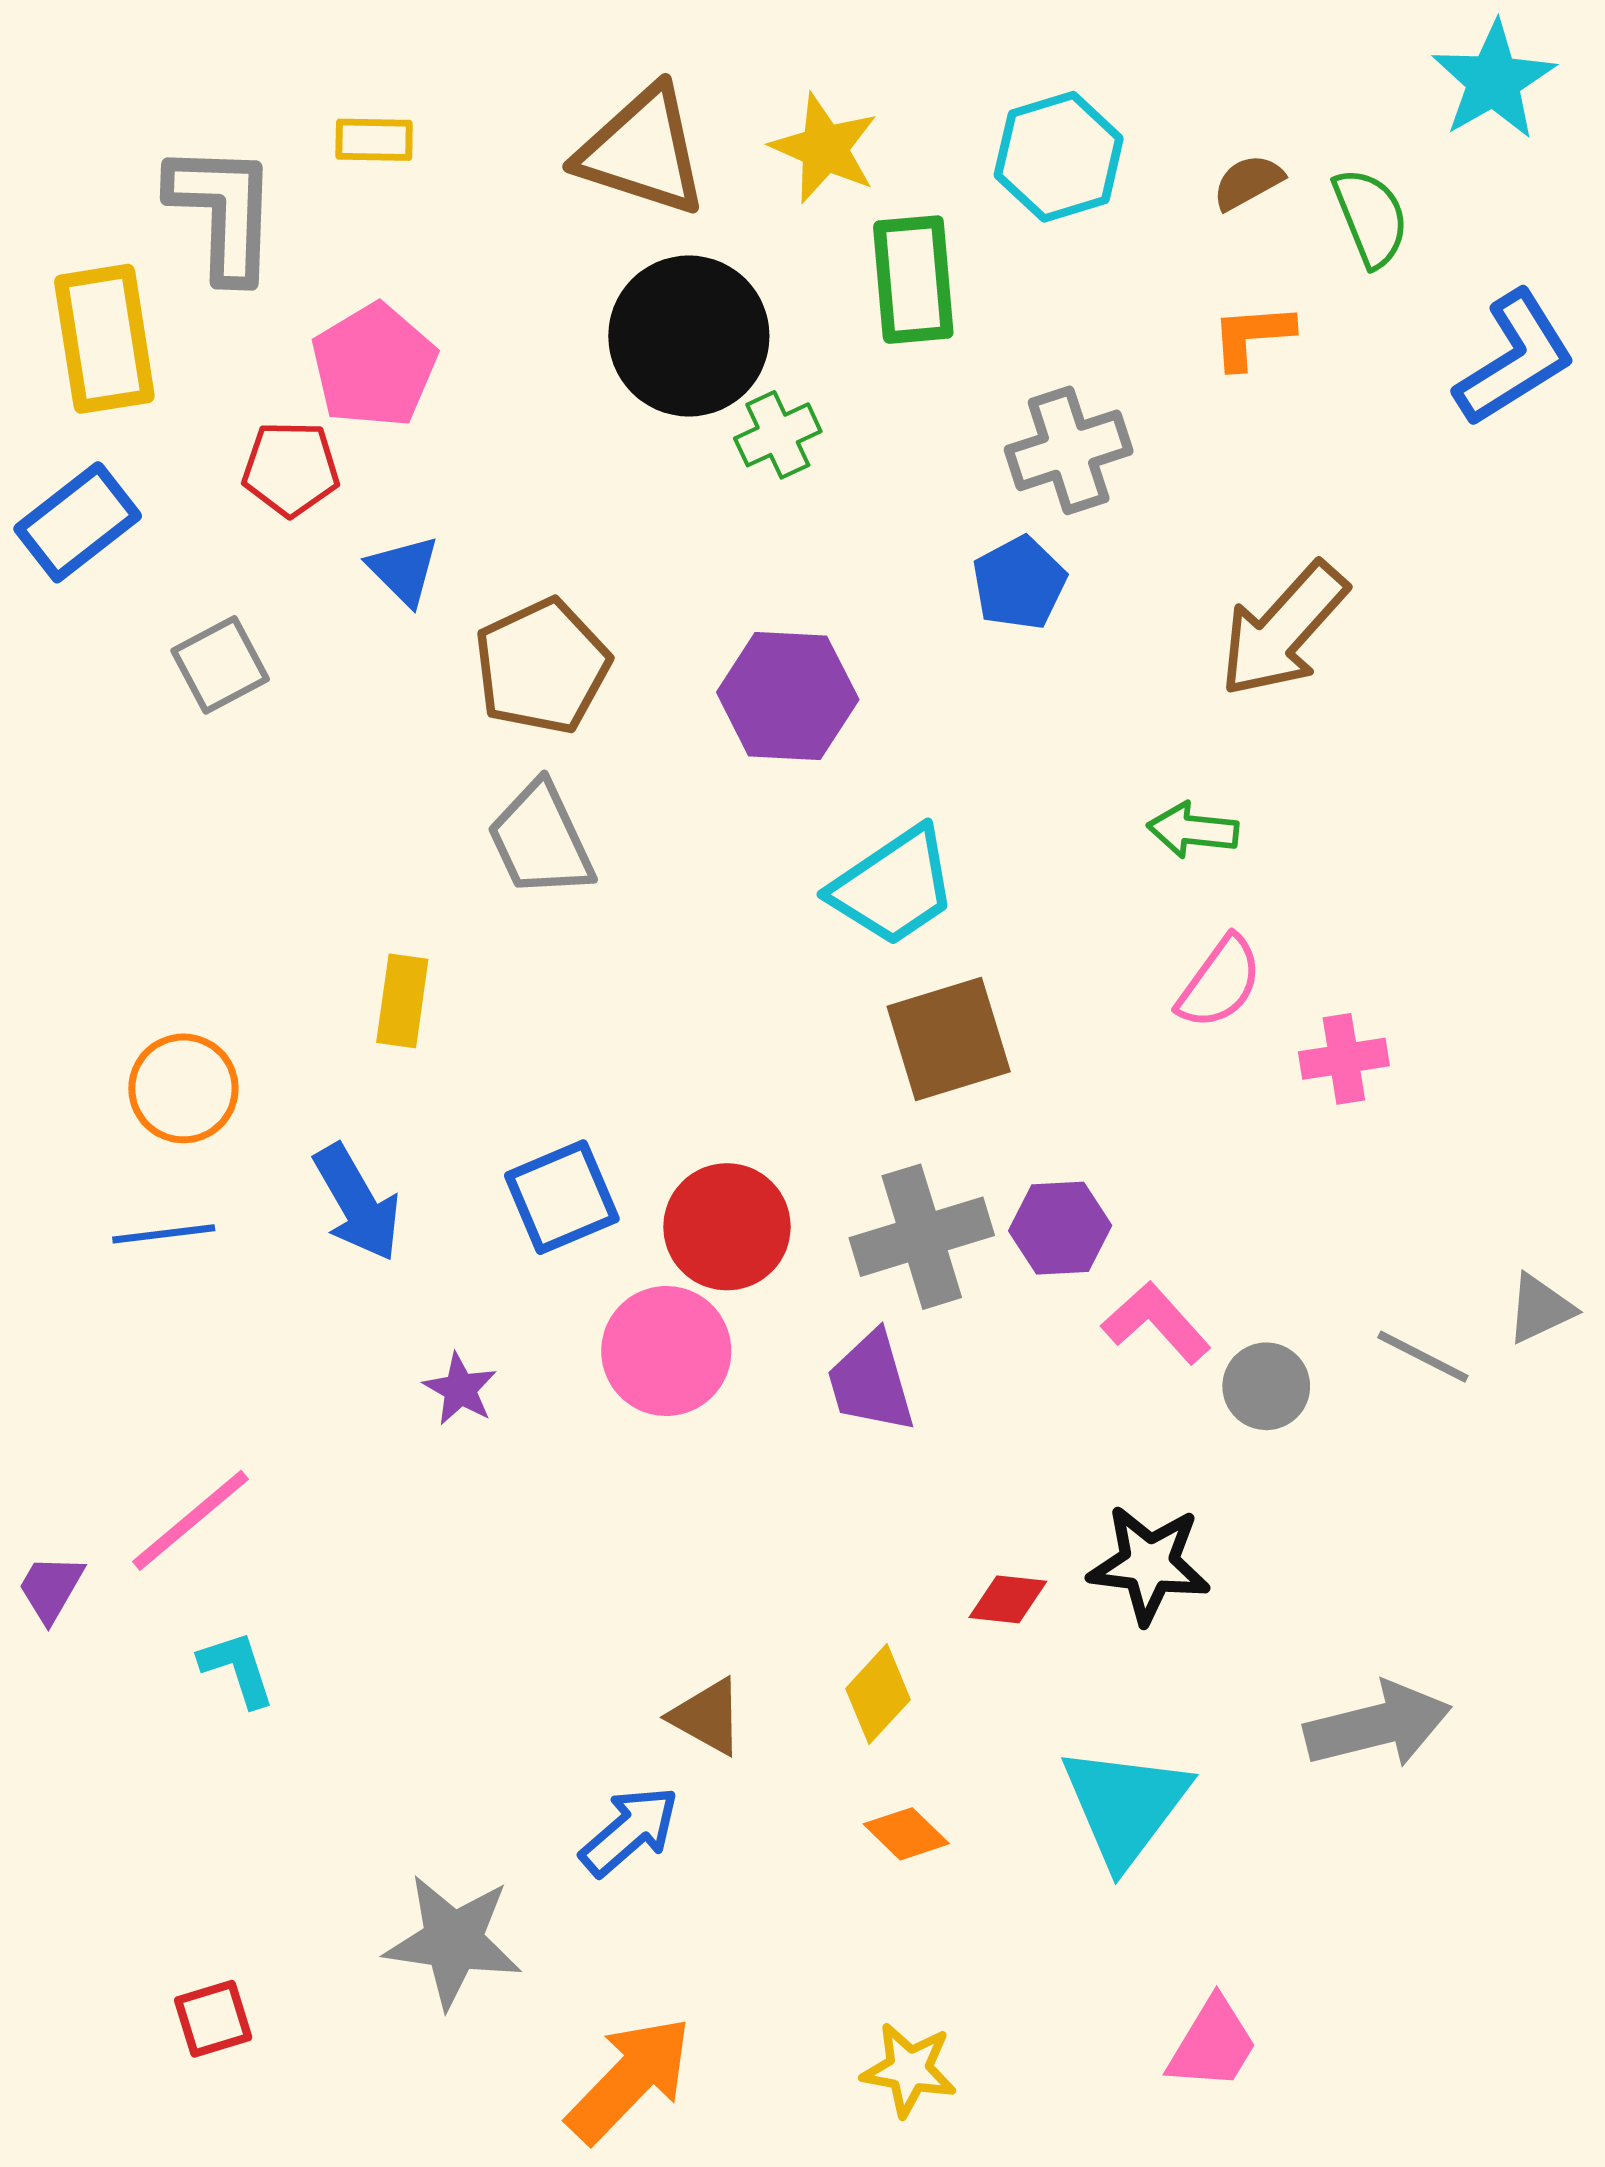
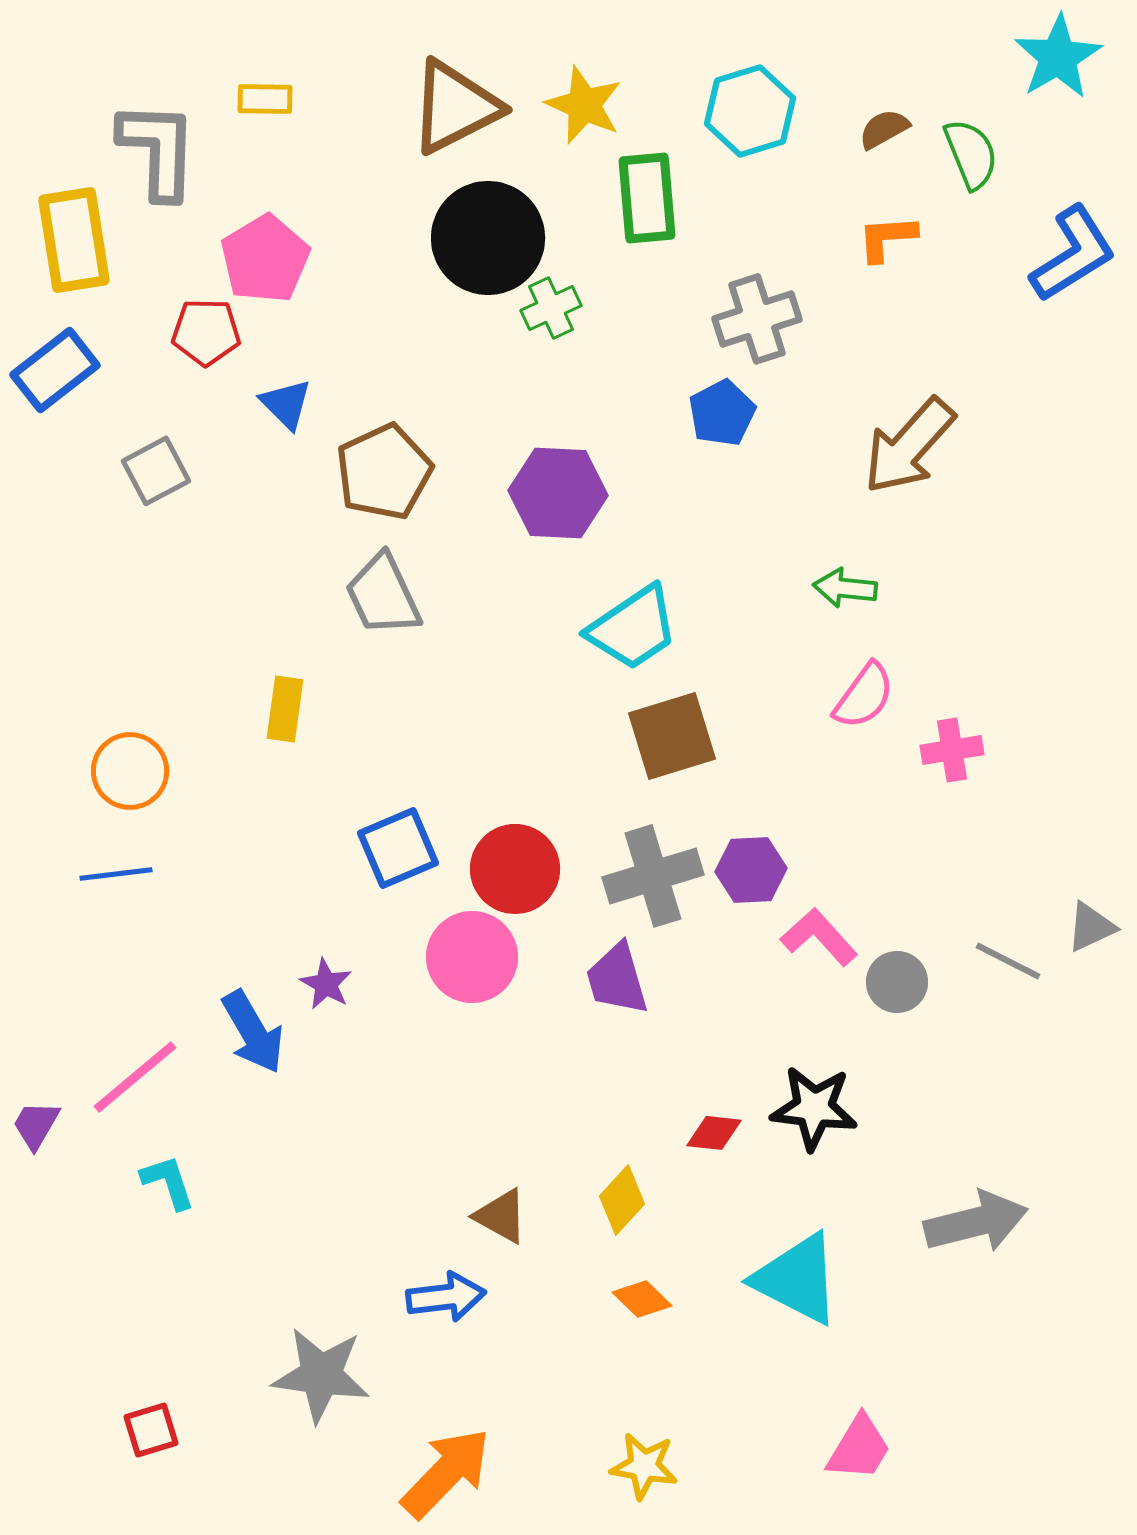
brown triangle: (642, 151) -> (455, 107), turned -45
blue arrow: (357, 1203) -> (253, 1032), moved
cyan triangle: (1125, 1806) -> (797, 1279), turned -40
blue arrow: (630, 1831) -> (446, 1297), turned 34

